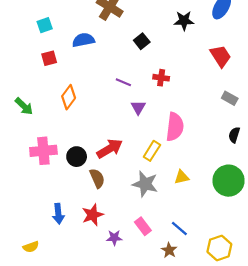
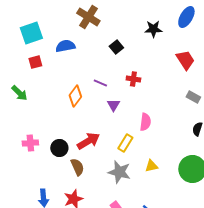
cyan square: (45, 25) -> (31, 33), size x1.6
orange diamond: (69, 97) -> (75, 96), moved
green arrow: (24, 106) -> (19, 93), moved
pink semicircle: (175, 127) -> (145, 122), size x0.7
pink cross: (43, 151) -> (30, 143), size x0.7

